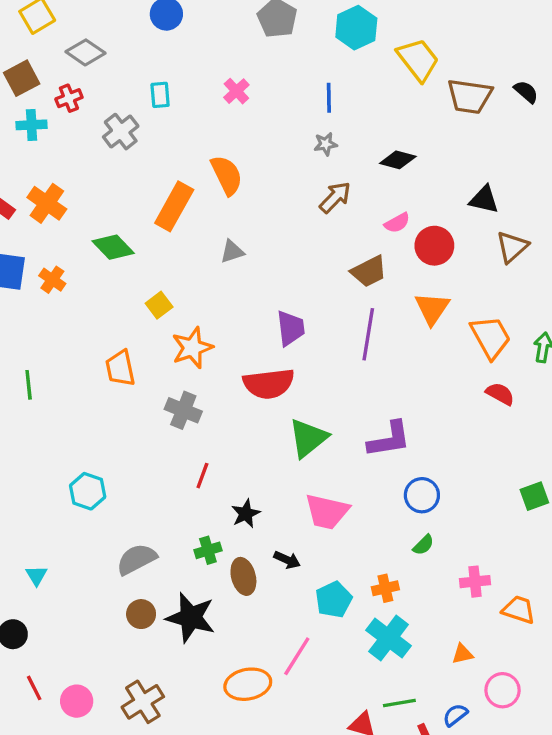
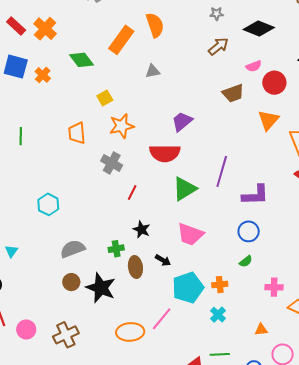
black diamond: (398, 160) -> (259, 28), size x1.4
purple trapezoid: (291, 328) -> (182, 122), turned -130
purple line: (368, 334) -> (222, 171), moved
purple L-shape: (389, 439) -> (255, 195), moved
red line: (202, 476) -> (132, 193), moved
black star: (246, 514) -> (141, 229), turned -30
cyan pentagon: (334, 600) -> (188, 288), size x1.4
cyan cross: (389, 638) -> (218, 315), size x0.6

